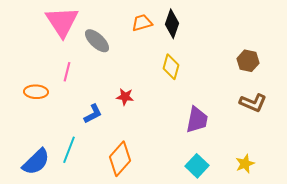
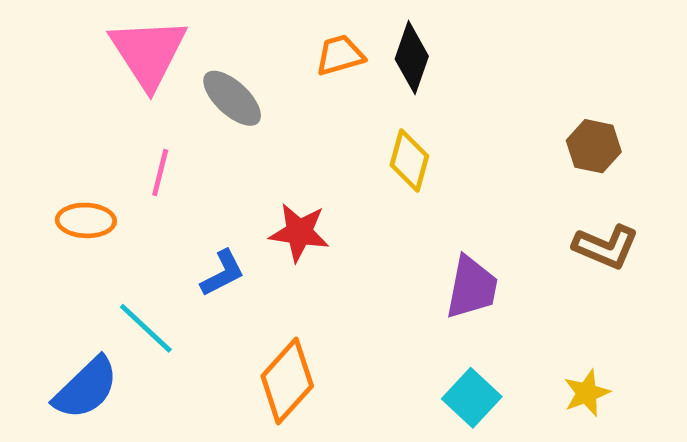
red star: (125, 97) -> (299, 232), size x1.4
cyan line: (69, 150) -> (146, 328), moved, turned -68

